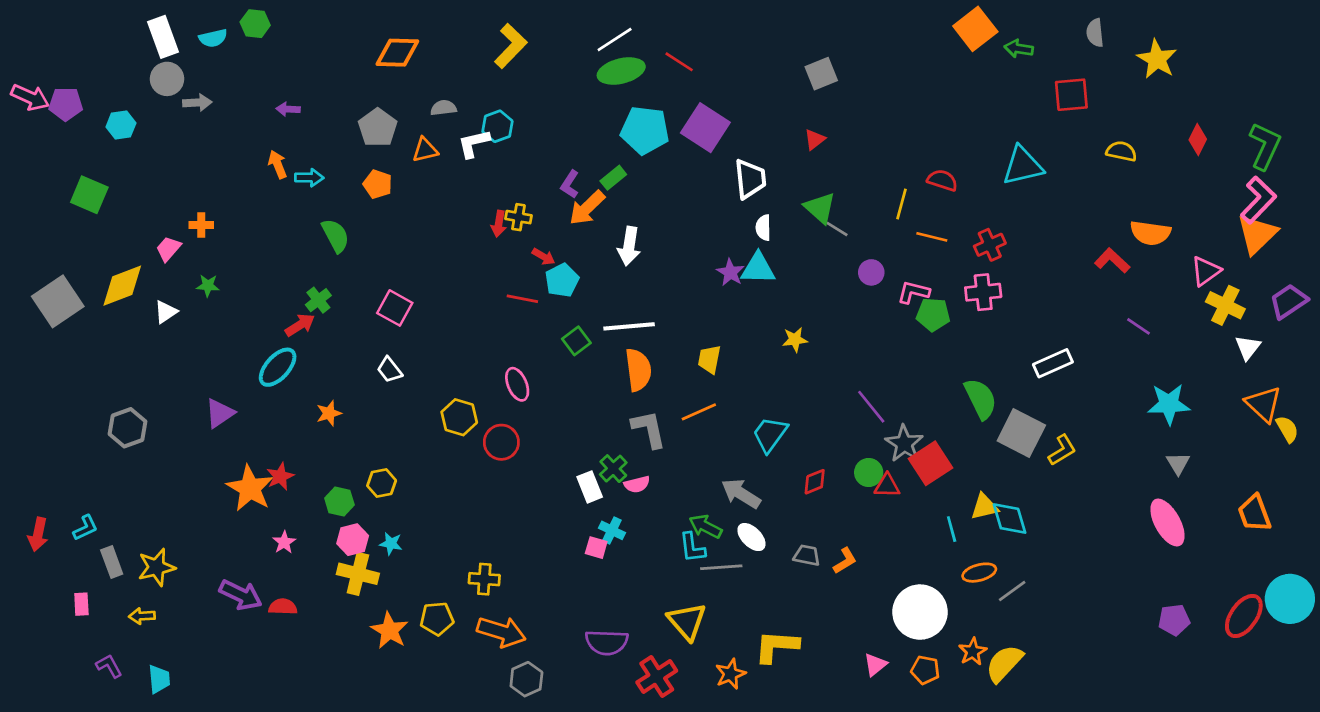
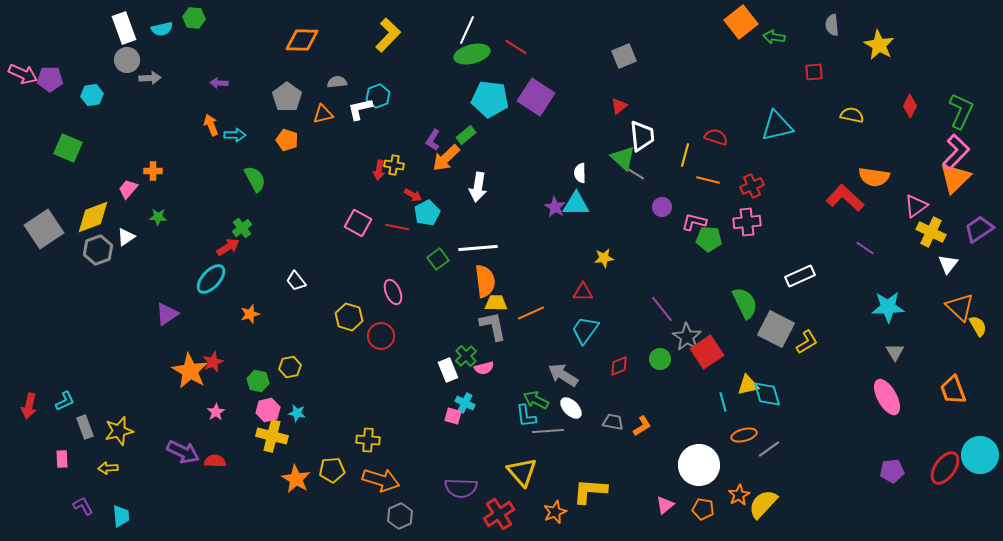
white line: (615, 39) -> (467, 30), turned -32
red square: (1071, 95) -> (814, 72), size x0.7
white trapezoid: (750, 179) -> (642, 136), moved
red L-shape: (1112, 261) -> (845, 198), size x1.4
pink square: (395, 308) -> (358, 223), moved
yellow trapezoid: (709, 359) -> (496, 303), moved, turned 80
gray hexagon: (128, 428) -> (98, 250), moved
red triangle: (887, 486) -> (583, 292), moved

